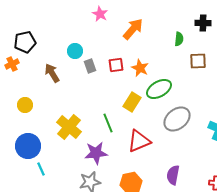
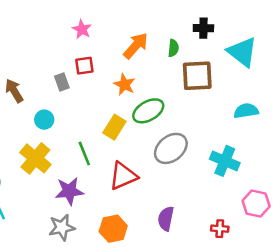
pink star: (100, 14) -> (82, 29), moved
orange arrow: (133, 29) -> (136, 46), moved
cyan circle: (75, 51) -> (44, 120), moved
brown square: (198, 61) -> (197, 76), size x1.5
red square: (116, 65) -> (84, 66), moved

